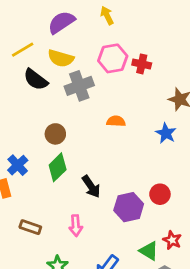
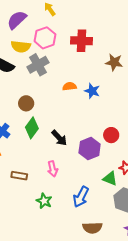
pink hexagon: (113, 58) -> (45, 38), moved
red cross: (142, 64) -> (82, 41), size x1.5
blue star: (166, 133) -> (92, 91), moved

